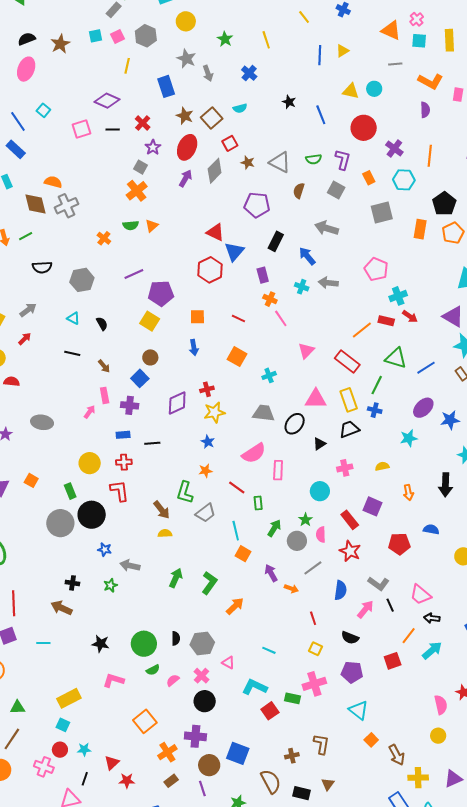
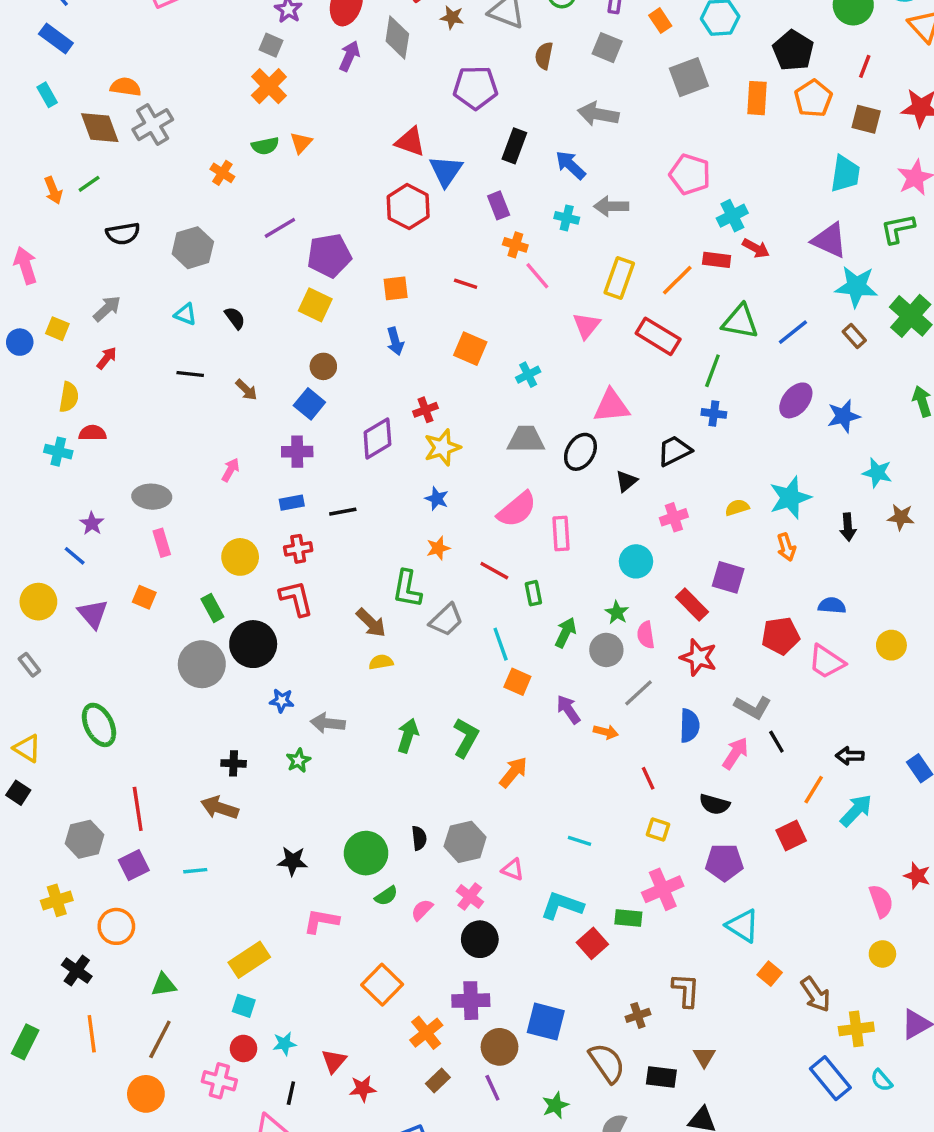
gray diamond: (215, 171) -> (397, 38), turned -30
pink rectangle: (105, 395) -> (162, 543), moved
yellow rectangle: (349, 400) -> (619, 278), moved, turned 45
cyan star: (409, 438) -> (790, 498), moved, size x1.4
black arrow: (445, 485) -> (848, 527), size x0.7
pink trapezoid: (420, 595) -> (826, 662), moved

